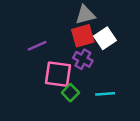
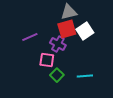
purple cross: (83, 59) -> (58, 44), moved
pink square: (58, 74) -> (47, 60), size x0.7

